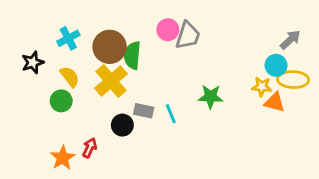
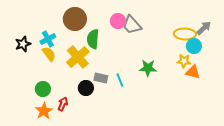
gray trapezoid: (188, 35) -> (132, 25), turned 120
cyan cross: (68, 38) -> (48, 39), moved
brown circle: (110, 47) -> (75, 19), moved
yellow ellipse: (293, 80) -> (185, 34), moved
green circle: (61, 101) -> (43, 89), moved

